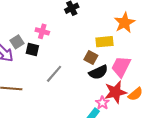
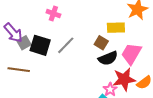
gray square: (17, 42) -> (24, 43), moved
black square: (32, 49) -> (40, 45), moved, size x1.5
gray line: (54, 74) -> (66, 45), moved

